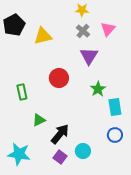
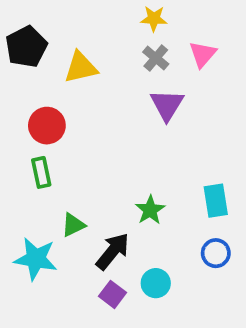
red circle: (59, 78) -> (47, 126), moved
green star: (98, 89) -> (150, 210), moved
cyan star: (19, 154) -> (36, 259), moved

